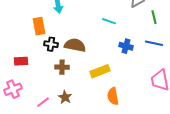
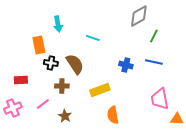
green line: (154, 17) -> (154, 36), turned 40
cyan line: (109, 21) -> (93, 38), moved
brown semicircle: (75, 45) -> (75, 64), turned 45
pink line: (43, 102) -> (43, 104), moved

